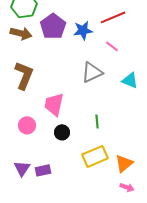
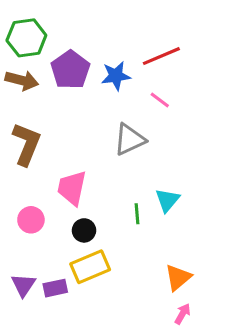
cyan triangle: (130, 80) -> (167, 200), moved, turned 48
yellow rectangle: (95, 156) -> (90, 267), moved
pink arrow: (127, 187) -> (183, 314), turned -80

